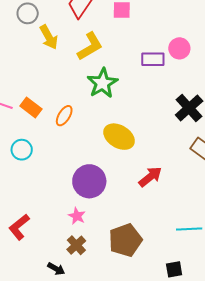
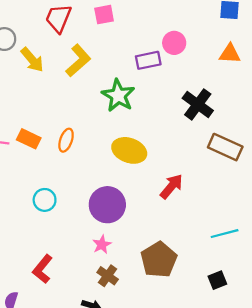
green star: (103, 83) -> (118, 96), moved
cyan circle: (22, 150) -> (45, 200), moved
pink star: (77, 216) -> (102, 245), turned 30

